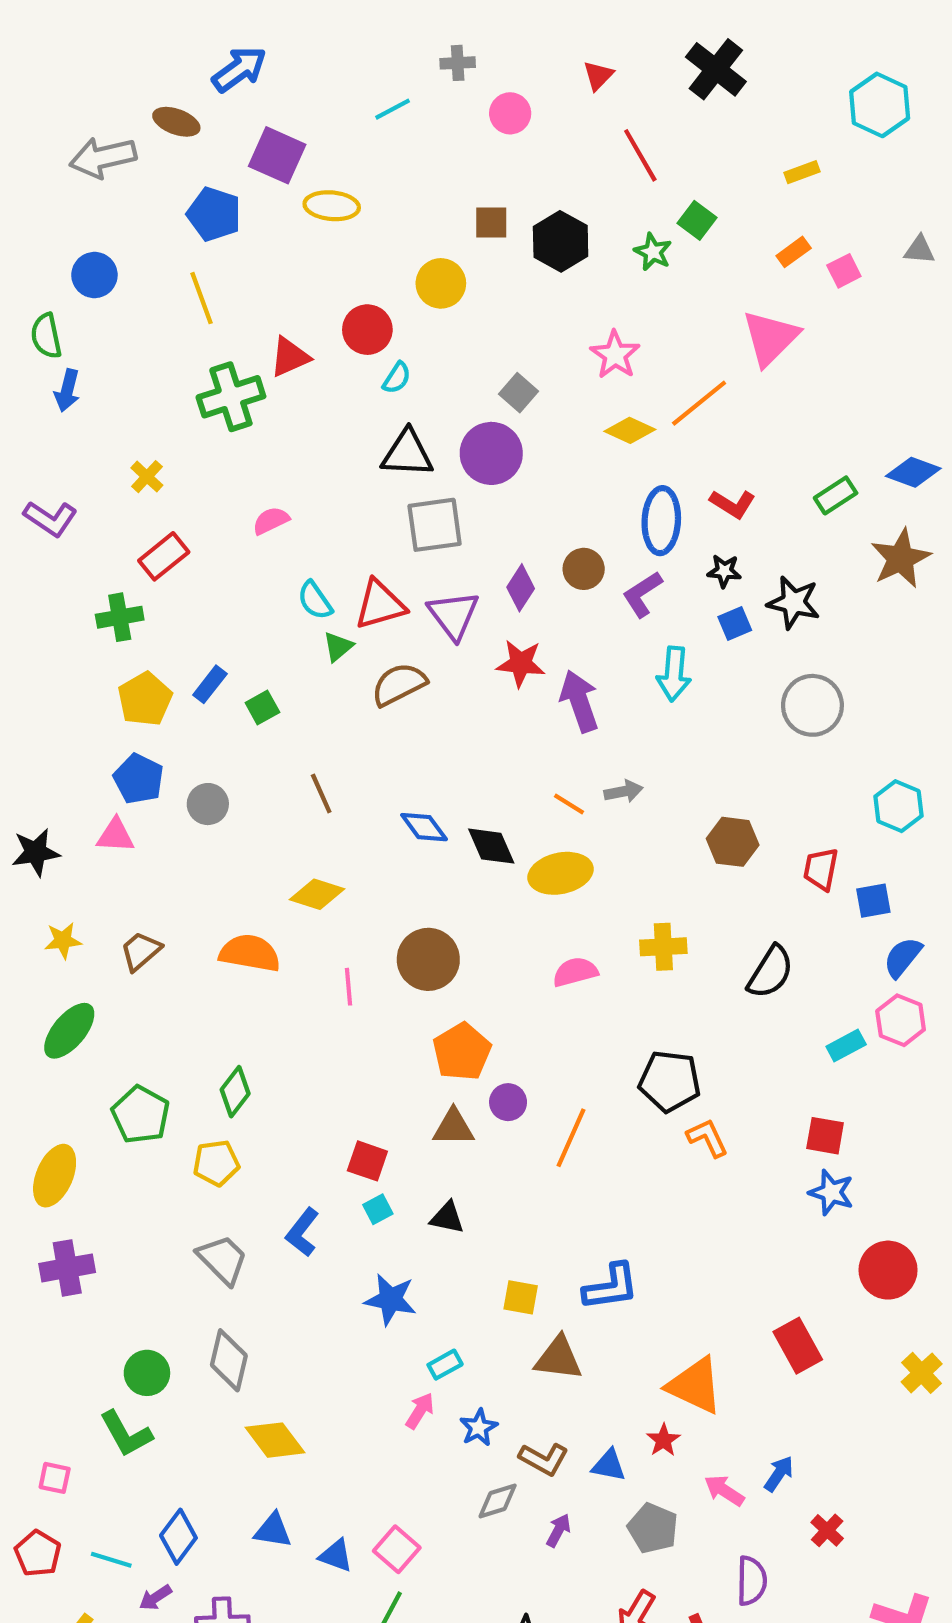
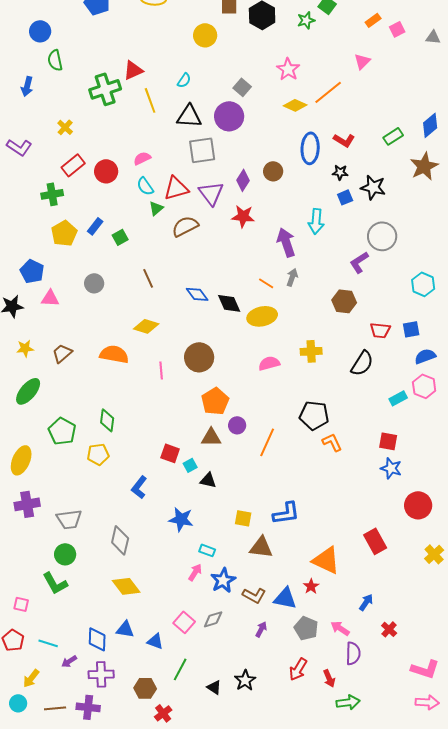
gray triangle: (919, 250) -> (433, 37), moved
green star: (653, 252) -> (306, 20), turned 30
yellow line: (202, 298) -> (150, 100), moved
red circle: (367, 330) -> (106, 171), moved
green semicircle: (46, 336) -> (55, 60), moved
pink triangle: (770, 338) -> (362, 61), size x0.6
blue diamond: (913, 472) -> (430, 125), turned -60
pink semicircle: (271, 521) -> (142, 158), moved
purple L-shape: (642, 594) -> (359, 262), moved
purple arrow: (579, 701) -> (286, 242), moved
blue pentagon: (139, 779) -> (32, 271), moved
gray arrow: (623, 791) -> (292, 277), turned -60
red trapezoid: (821, 869) -> (380, 330), moved, turned -95
blue semicircle: (903, 957) -> (425, 356), turned 30
green diamond: (235, 1092) -> (107, 420), turned -30
cyan square: (378, 1209) -> (190, 465), moved
gray trapezoid: (223, 1260) -> (69, 519), moved, turned 128
gray diamond: (229, 1360) -> (120, 540), moved
cyan rectangle: (445, 1365) -> (207, 550), turned 49
blue star: (479, 1428) -> (223, 580), size x1.4
blue triangle: (609, 1465) -> (285, 598), size x1.4
pink arrow: (724, 1490) -> (340, 628), moved
gray diamond: (498, 1501) -> (213, 619), moved
blue diamond: (178, 1537) -> (97, 639), moved, turned -35
pink square: (397, 1549) -> (184, 622), moved

